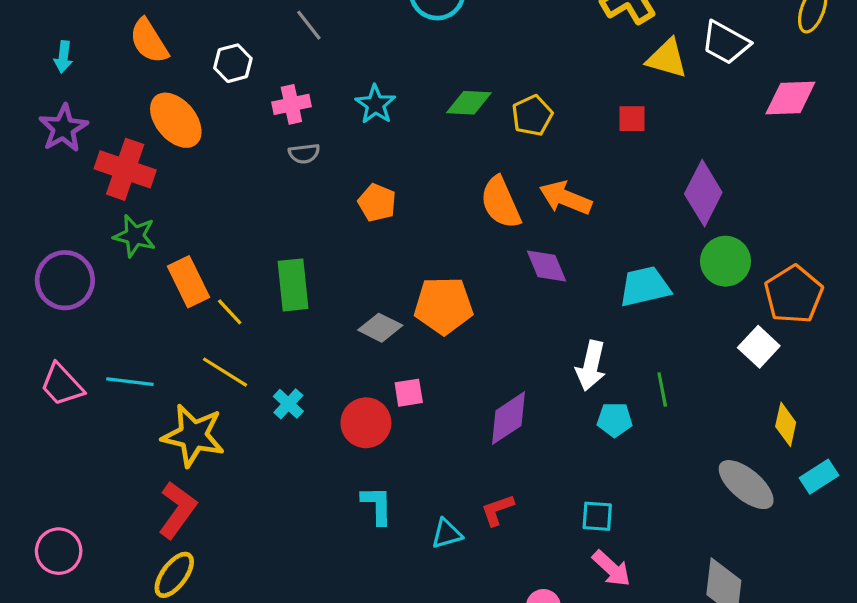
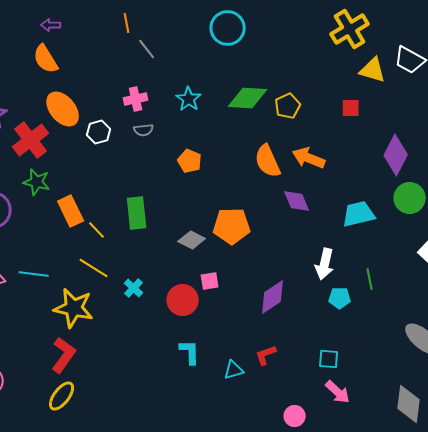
white hexagon: (233, 63) -> (99, 132), moved
green diamond: (469, 103) -> (248, 98), size x1.4
red cross: (125, 169) -> (31, 140), turned 33

